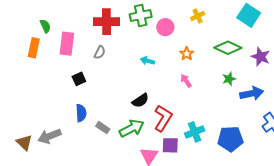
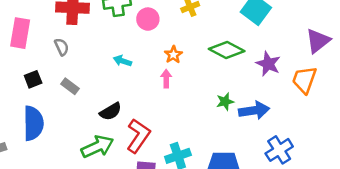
gray semicircle: (100, 52) -> (62, 47), turned -56
green star: (229, 79) -> (225, 102), moved
pink arrow: (186, 81) -> (166, 79), moved, turned 32
blue semicircle: (81, 113) -> (33, 123), size x1.5
gray rectangle: (103, 128) -> (70, 86), moved

